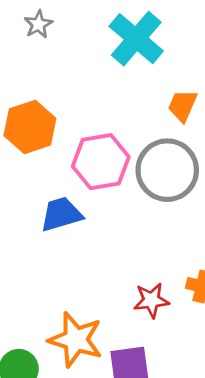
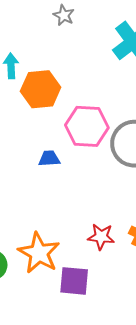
gray star: (38, 24) -> (64, 15), turned -30
blue trapezoid: (61, 214) -> (49, 159), size x0.7

